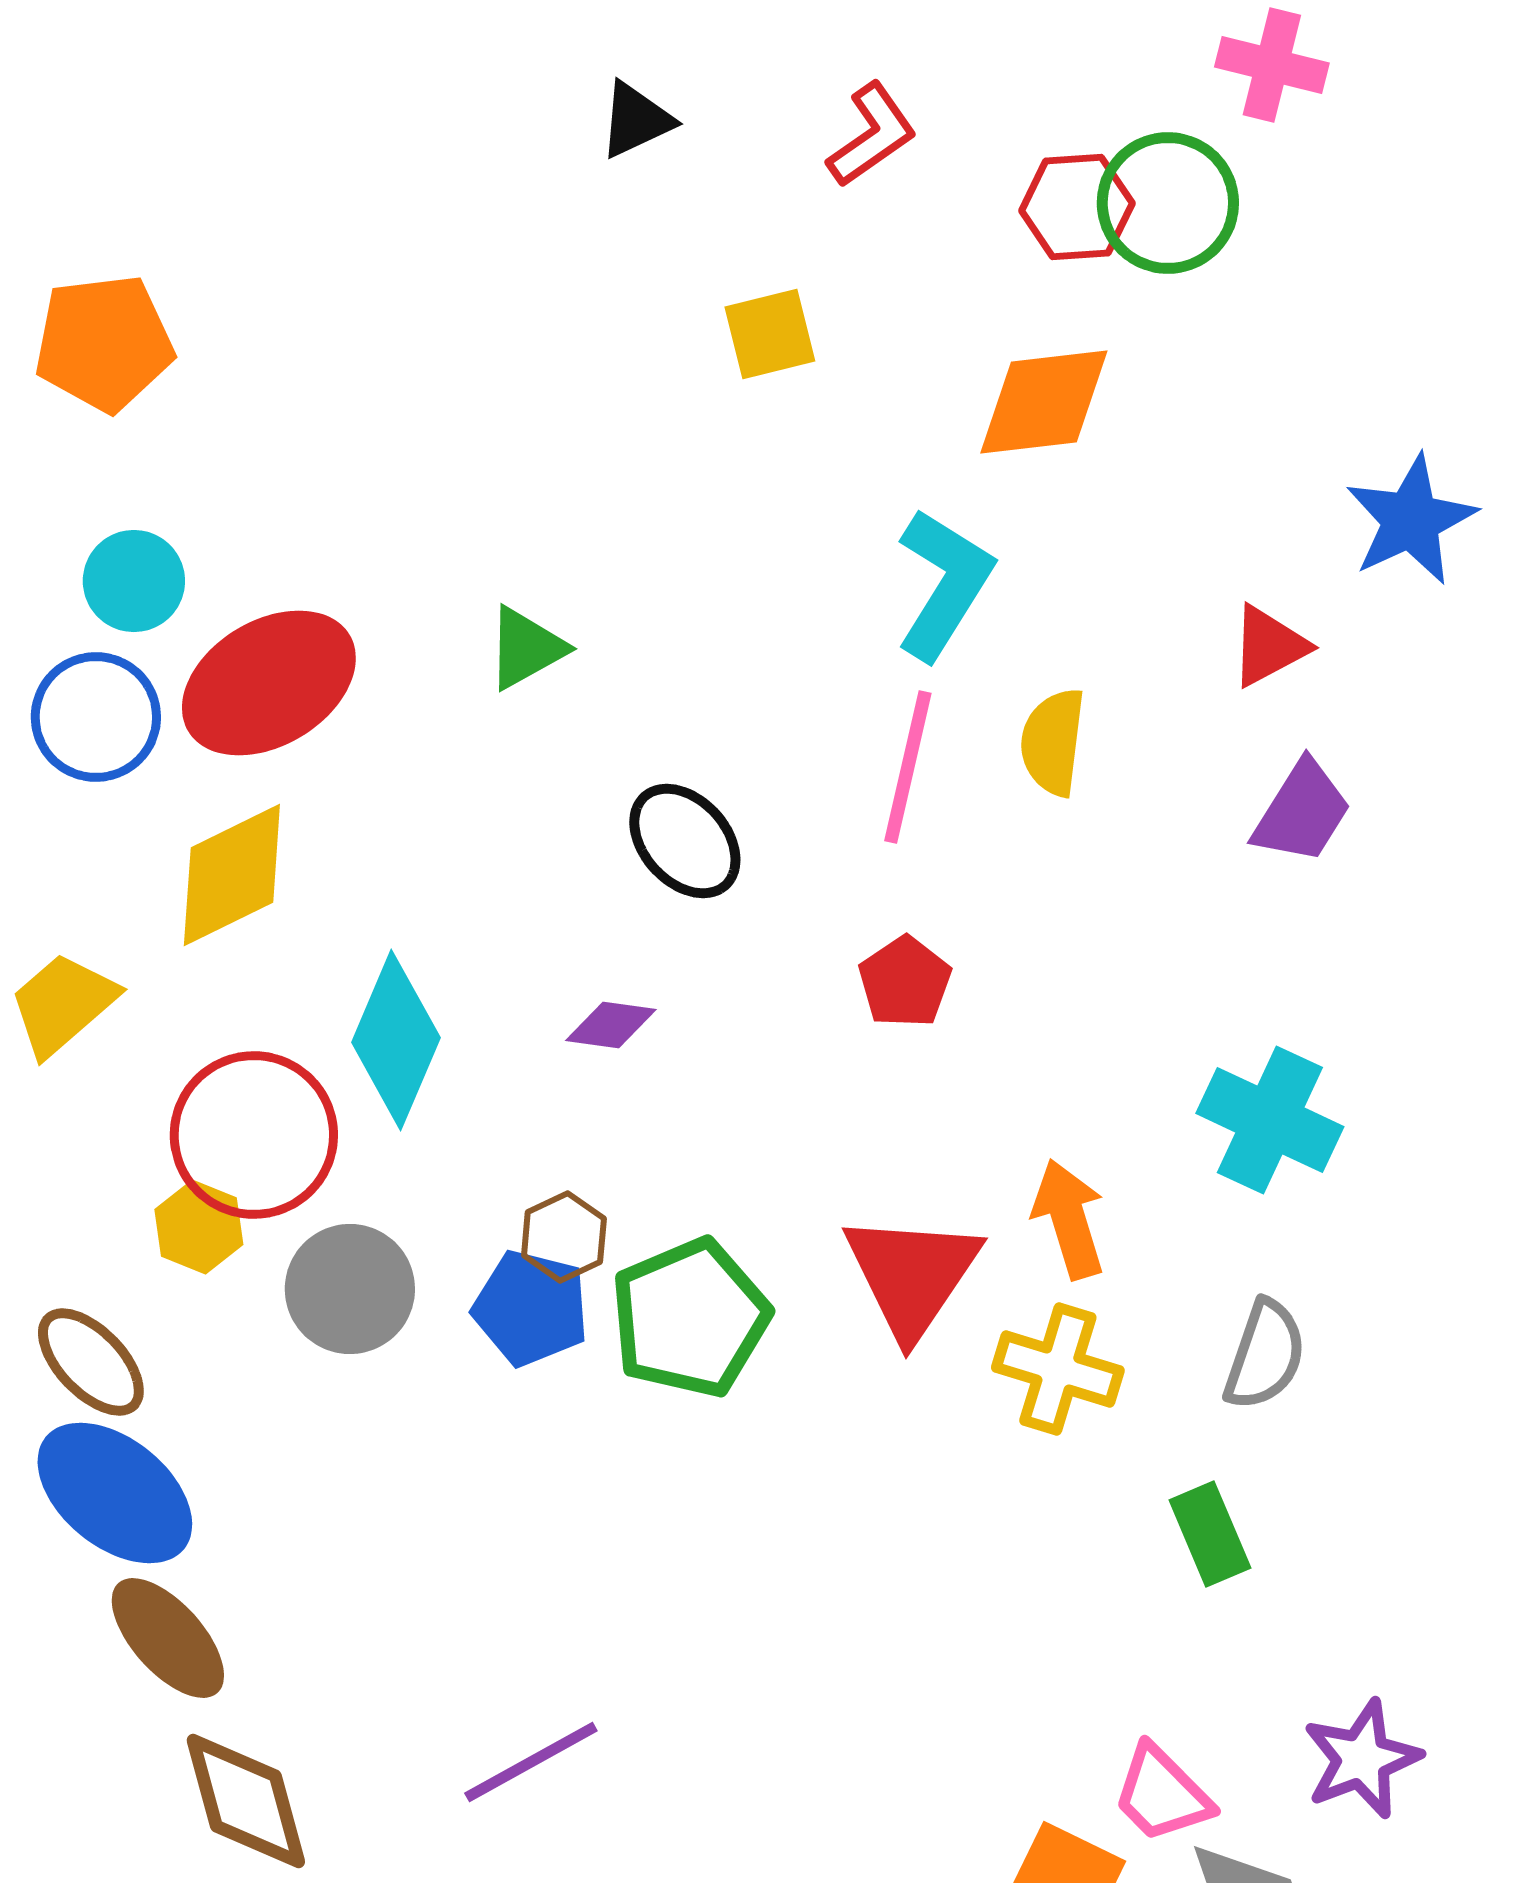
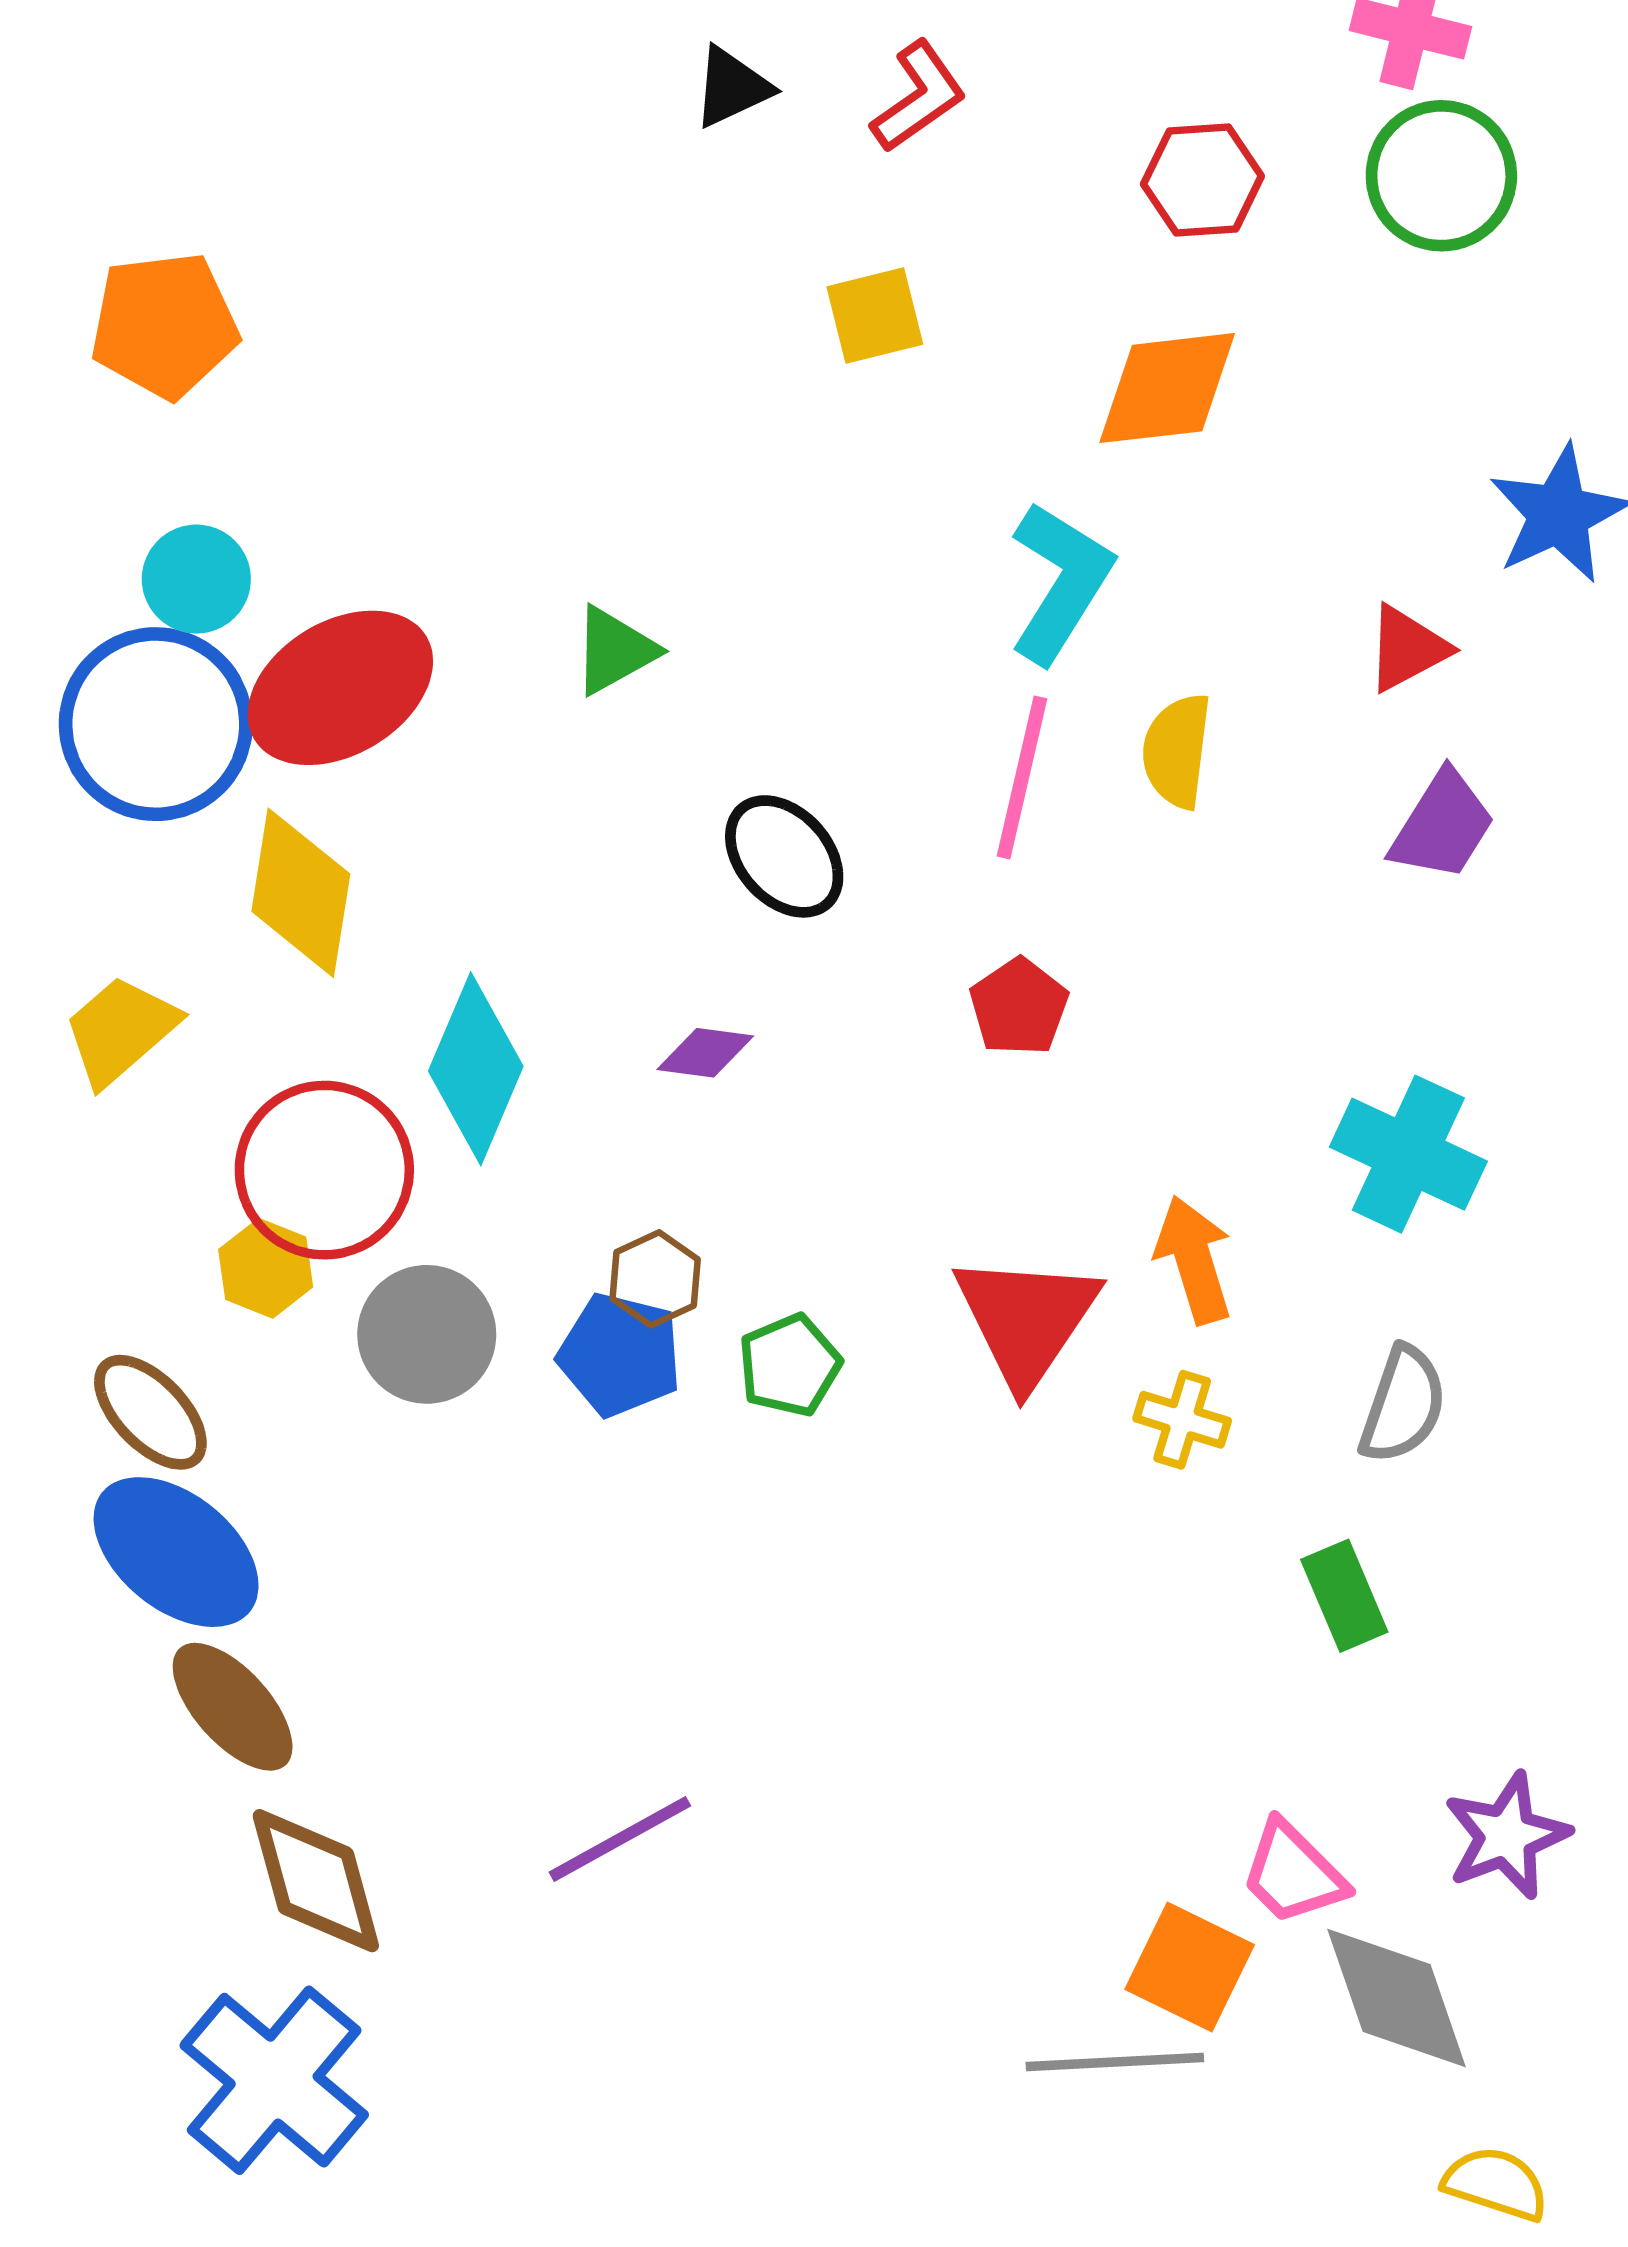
red L-shape: (872, 135) -> (919, 97), moved
green circle: (1168, 203) -> (1441, 176), moved
blue circle: (96, 717) -> (156, 724), size x1.4
yellow diamond: (232, 875) -> (301, 893), turned -55
green pentagon: (690, 1318) -> (790, 1365), size x0.6
yellow cross: (1058, 1369) -> (1182, 1420), size x0.7

